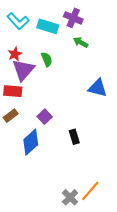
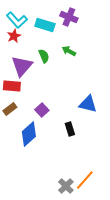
green arrow: (81, 42) -> (69, 51), moved
red star: (15, 54) -> (14, 36), moved
blue triangle: (98, 88) -> (88, 104), moved

